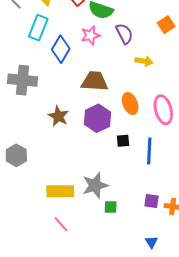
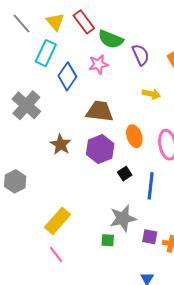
purple semicircle: (124, 34) -> (141, 55), moved
gray cross: (22, 80) -> (26, 105), turned 32
black square: (123, 141) -> (125, 174), turned -32
gray star: (95, 185) -> (123, 218), moved
yellow rectangle: (60, 191) -> (57, 221), turned -52

